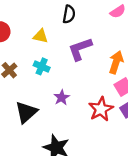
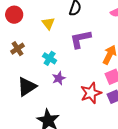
yellow triangle: (41, 36) -> (48, 23), turned 32
cyan cross: (42, 66) -> (50, 58), moved

